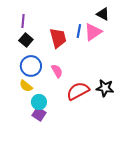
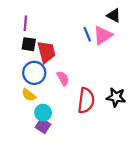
blue line: (79, 31) -> (87, 34), turned -32
red trapezoid: (58, 38) -> (46, 52), moved
black square: (26, 40) -> (29, 44), turned -32
red semicircle: (78, 91) -> (86, 100), turned 125

